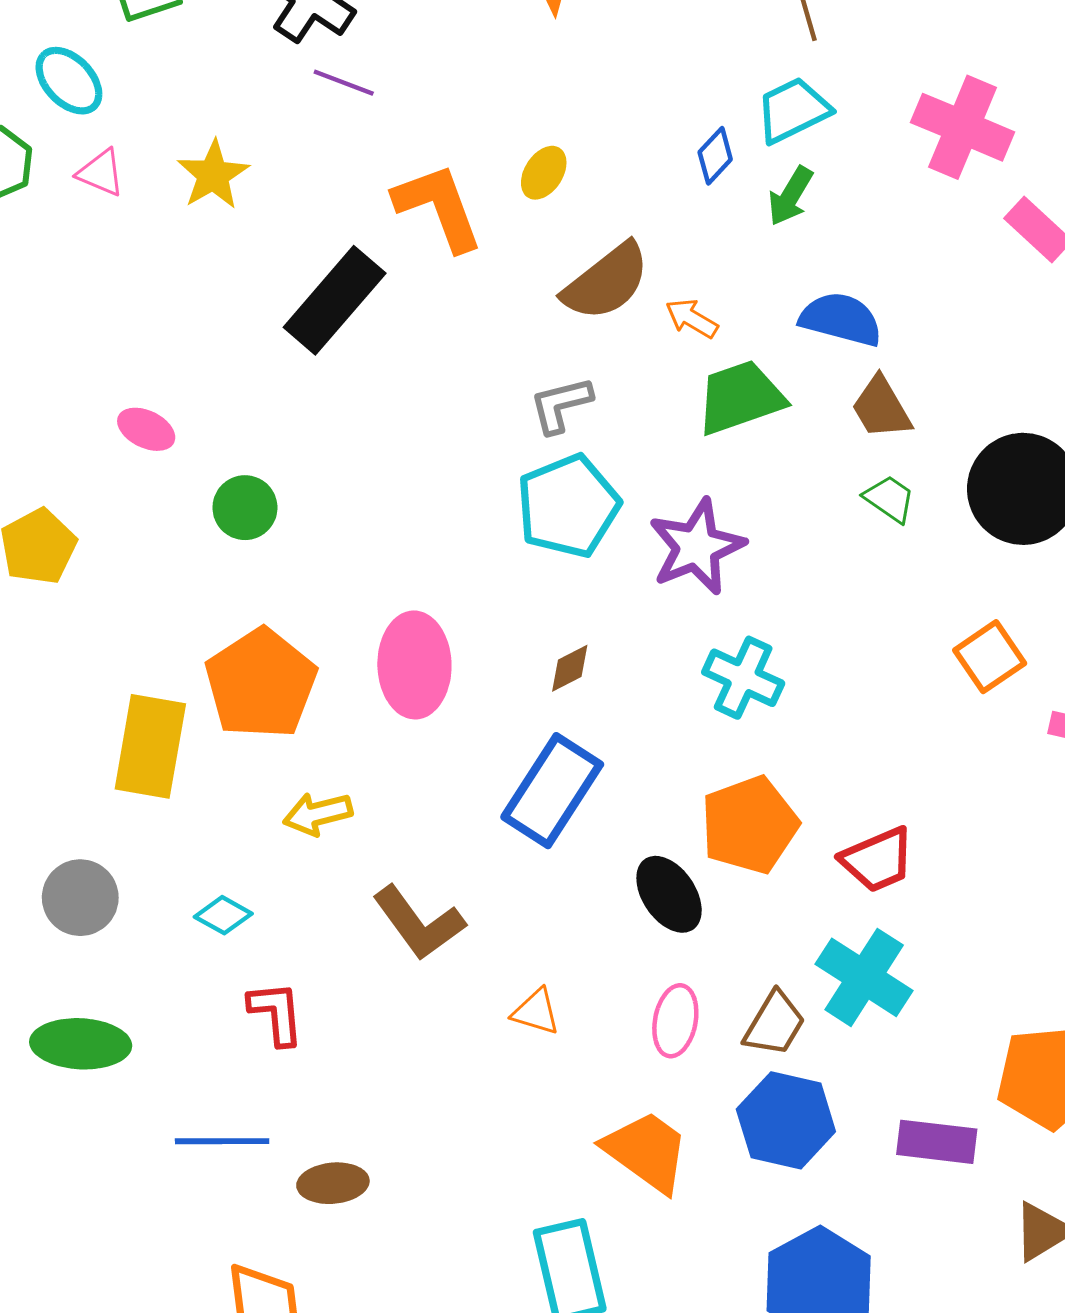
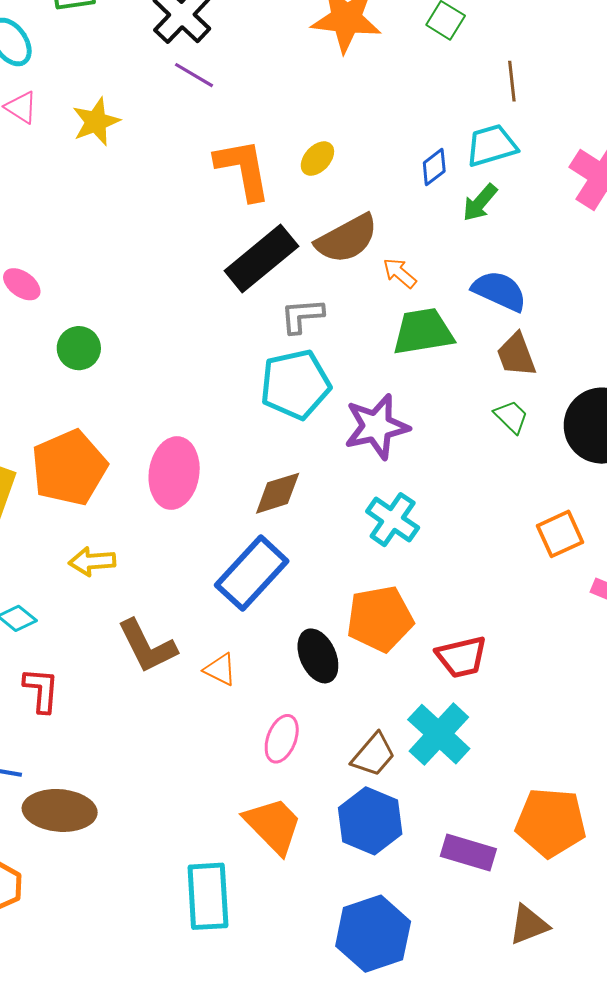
black rectangle: (335, 300) -> (261, 259), moved
brown diamond: (570, 668) -> (278, 493), size x1.5
orange triangle: (536, 1012) -> (220, 669), moved
pink ellipse: (675, 1021) -> (282, 739), moved
brown ellipse: (333, 1183) -> (60, 810), size x1.5

